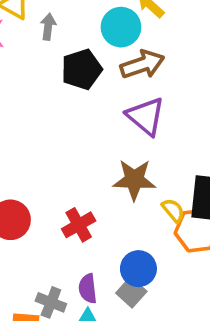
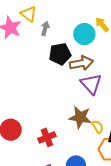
brown arrow: (142, 64) -> (81, 63), moved
yellow semicircle: (173, 210) -> (98, 127), moved

